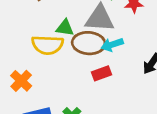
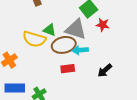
brown ellipse: (89, 43) -> (64, 45), turned -30

